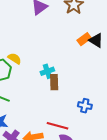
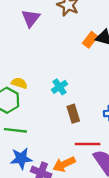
brown rectangle: (54, 82) -> (73, 114), moved

